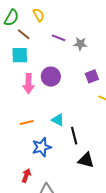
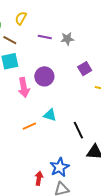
yellow semicircle: (39, 15) -> (21, 18), turned -112
cyan triangle: (58, 120) -> (50, 115), moved
blue star: (42, 147) -> (60, 167), moved

